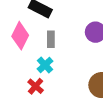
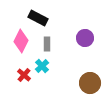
red cross: (36, 86) -> (24, 75), moved

